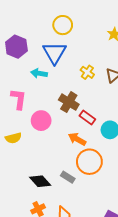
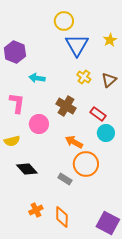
yellow circle: (63, 25) -> (64, 21), moved
blue triangle: (54, 53) -> (77, 45), moved
red rectangle: (87, 118) -> (98, 114), moved
black diamond: (40, 181) -> (27, 169), moved

